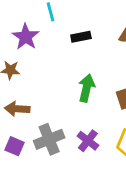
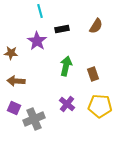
purple star: (26, 37) -> (37, 41), moved
gray cross: (49, 139) -> (34, 119), moved

